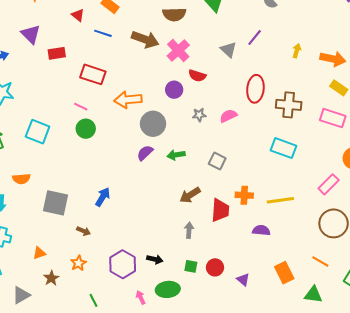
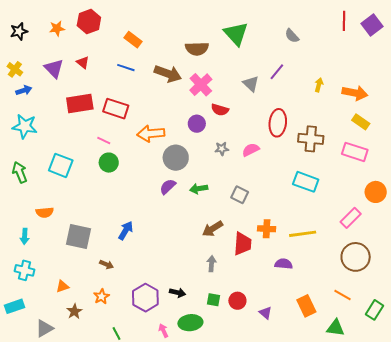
red triangle: (78, 15) -> (83, 62), moved
red rectangle: (57, 53) -> (80, 103), moved, size x1.5

